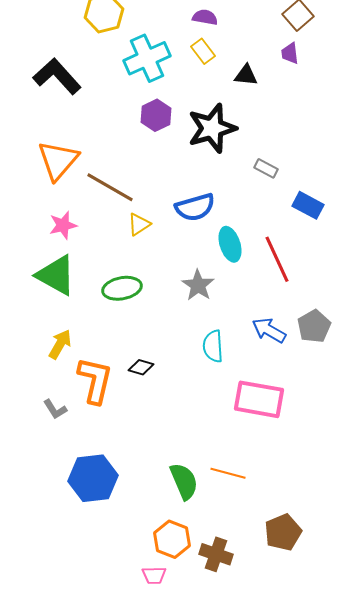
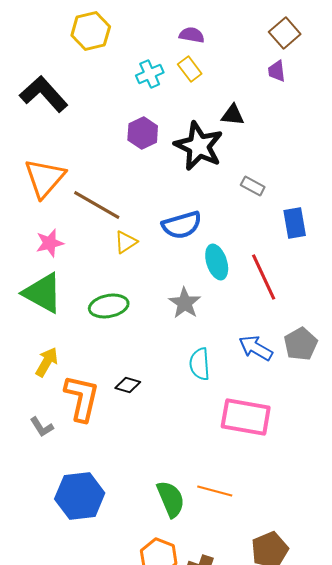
cyan cross: (147, 58) -> (150, 74), moved, size x0.6
black triangle: (246, 75) -> (233, 115), moved
black star: (212, 128) -> (199, 146), turned -30
blue rectangle: (308, 205) -> (295, 223), turned 52

